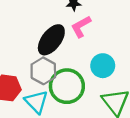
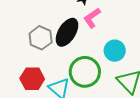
gray hexagon: (43, 71) -> (41, 38), moved

